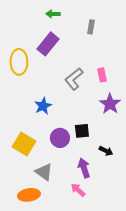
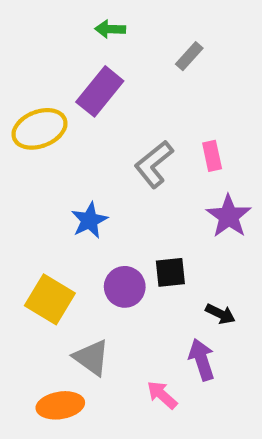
gray rectangle: (91, 27) -> (189, 56), turned 32
yellow ellipse: (19, 62) -> (39, 129), turned 70
purple arrow: (84, 168) -> (202, 360), moved

